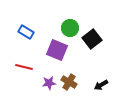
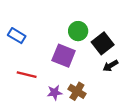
blue rectangle: (26, 32) -> (17, 36), moved
black arrow: (101, 85) -> (110, 66), moved

